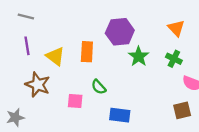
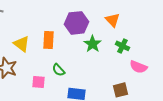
orange triangle: (176, 28) -> (112, 20), moved
brown square: (182, 110) -> (120, 90), moved

